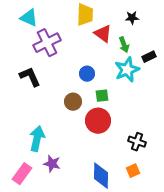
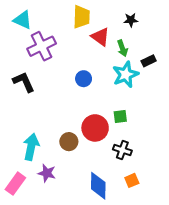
green square: (102, 96) -> (120, 116), moved
brown circle: (73, 102) -> (69, 142), moved
black cross: (137, 142) -> (122, 150), moved

